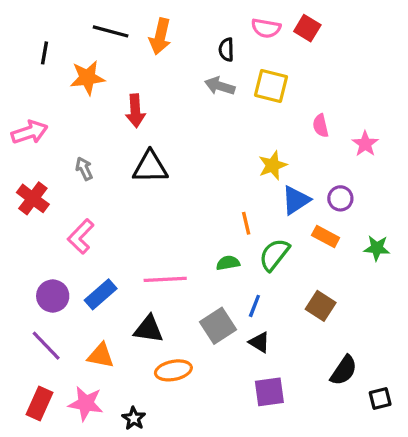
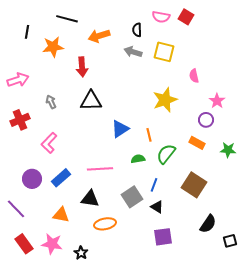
orange arrow: (160, 36) -> (99, 36), moved, turned 60
pink star: (365, 144) -> (217, 101), moved
yellow star: (273, 165) -> (165, 100), size x1.4
red cross: (33, 198) -> (20, 120), turned 30
blue triangle: (296, 200) -> (120, 129), moved
brown square: (321, 306) -> (194, 185), size x1.4
purple line: (46, 346) -> (16, 209), moved
red rectangle: (39, 403) -> (24, 244), turned -60

